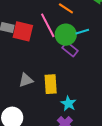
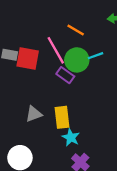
purple rectangle: (70, 49) -> (65, 75), moved
cyan star: (68, 103) -> (71, 137), moved

